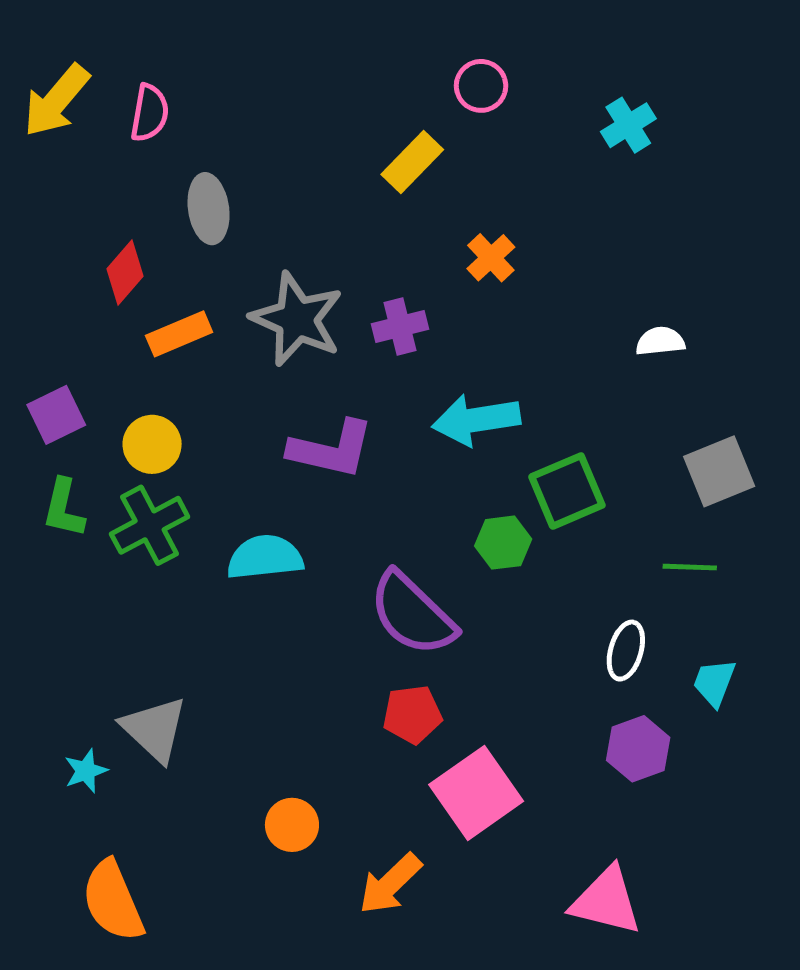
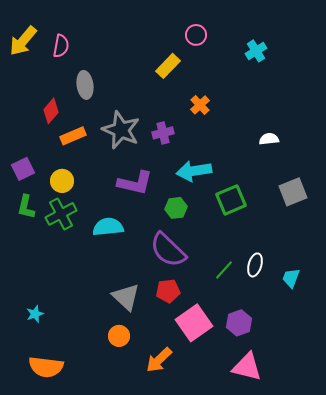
green hexagon: (503, 543) -> (176, 208), moved
green line: (690, 567) -> (224, 270), moved, turned -50
gray triangle: (154, 729) -> (126, 297), moved
purple hexagon: (638, 749) -> (239, 323), moved
orange semicircle: (113, 901) -> (46, 367), turned -60

